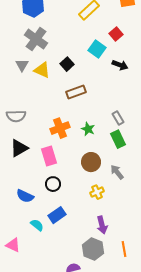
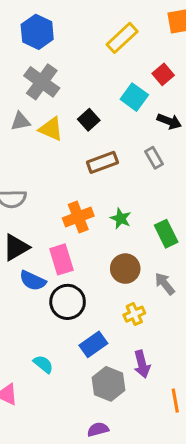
gray triangle: (22, 65) -> (21, 121), turned 48
gray rectangle: (118, 118) -> (154, 158), moved
black circle: (53, 184) -> (68, 302), size x1.5
blue semicircle: (25, 196) -> (33, 281), moved
blue rectangle: (57, 215) -> (93, 344), moved
gray hexagon: (93, 249) -> (109, 384), moved

